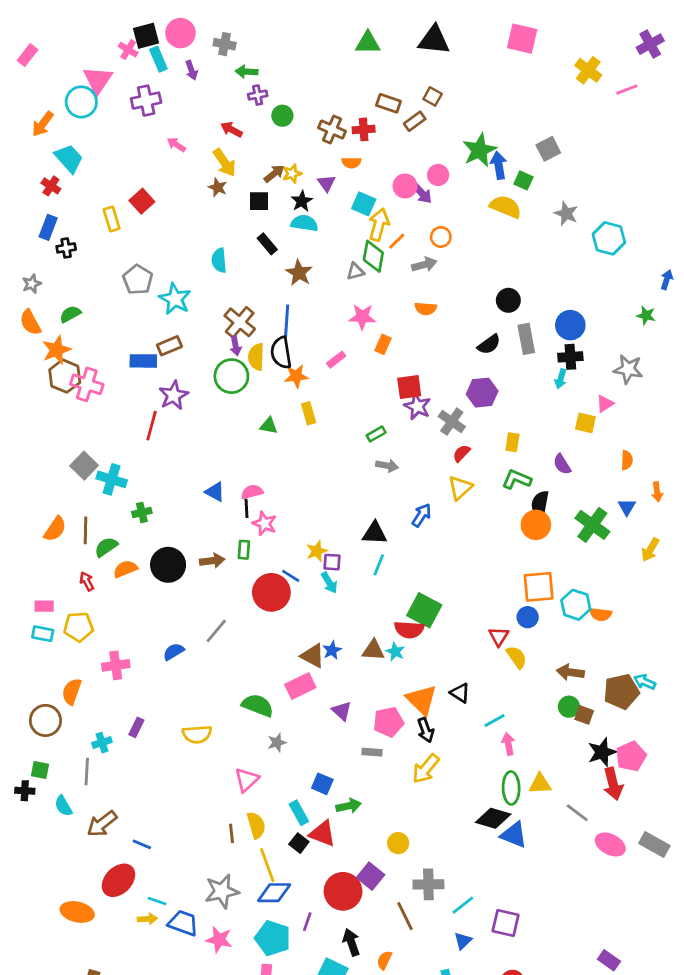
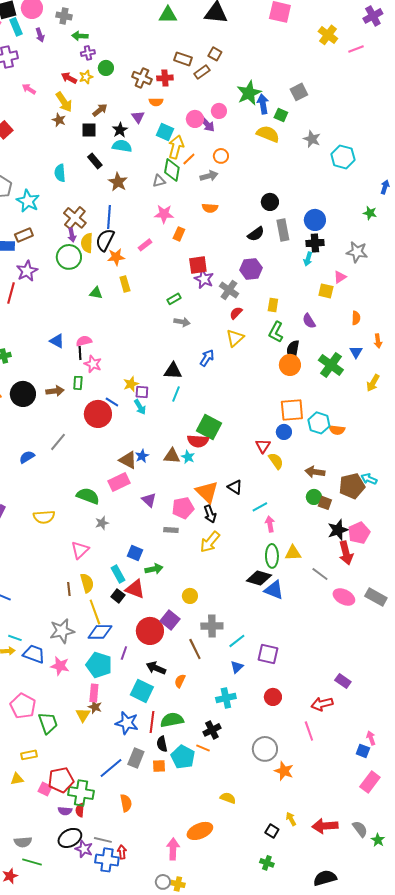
yellow star: (292, 174) -> (86, 77), moved
black semicircle: (281, 353) -> (105, 240), turned 35
green L-shape: (517, 479) -> (276, 332), turned -85
black arrow: (351, 942) -> (156, 668), turned -48

